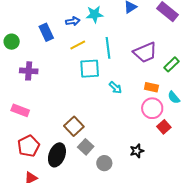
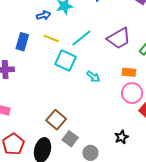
blue rectangle: (46, 32) -> (22, 42), moved, turned 48
yellow line: (78, 45) -> (51, 38), turned 56
cyan line: (108, 48) -> (81, 38), turned 65
cyan square: (90, 69) -> (66, 61), turned 35

